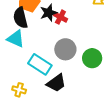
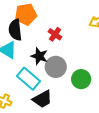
black star: (49, 13) -> (39, 56), moved, turned 30

